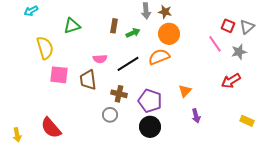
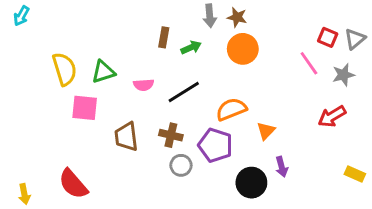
cyan arrow: (31, 11) -> (21, 16), moved, turned -32
green triangle: (72, 26) -> (103, 72), moved
orange semicircle: (159, 57) -> (231, 109), moved
brown trapezoid: (88, 80) -> (126, 137), moved
gray circle: (110, 115) -> (181, 165), moved
black circle: (150, 127) -> (251, 183), moved

